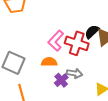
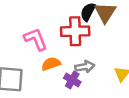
pink L-shape: (56, 41) -> (36, 39), moved, turned 135

